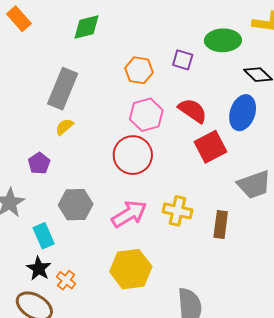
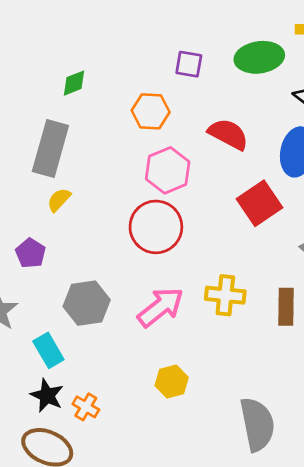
green diamond: (87, 27) -> (74, 83), moved, size x0.7
purple square: (183, 60) -> (189, 64), moved
red semicircle: (193, 111) -> (228, 134), moved
yellow hexagon: (131, 269) -> (172, 381), size x0.6

